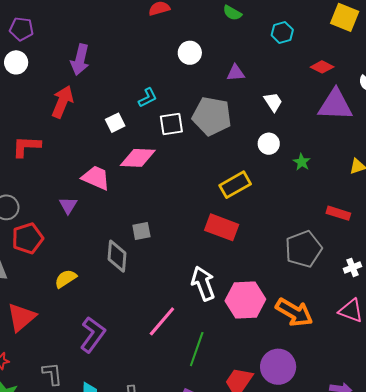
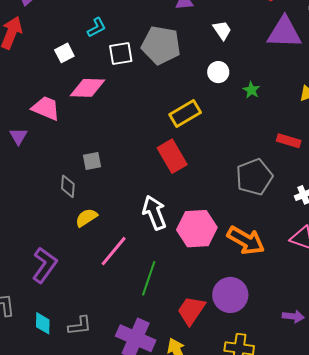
red rectangle: (222, 227) -> (172, 156), turned 40
gray diamond: (117, 256) -> (68, 186), size x0.7
yellow semicircle: (66, 279) -> (86, 218), moved

